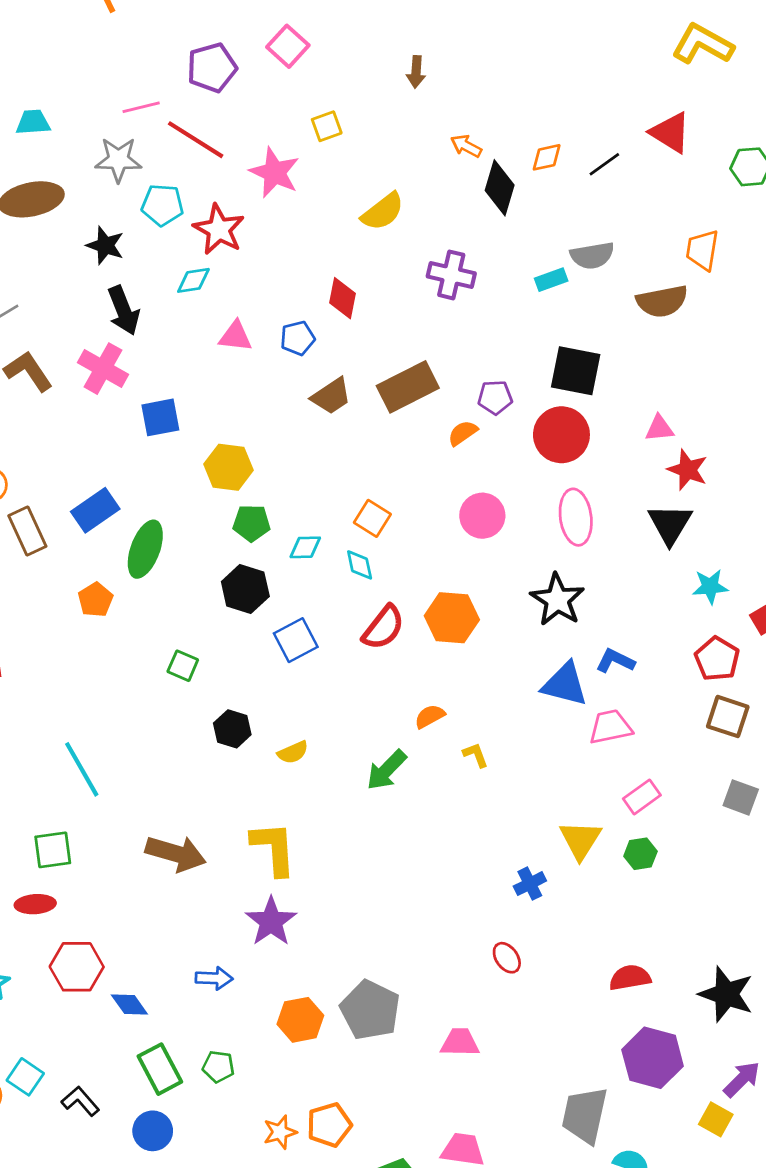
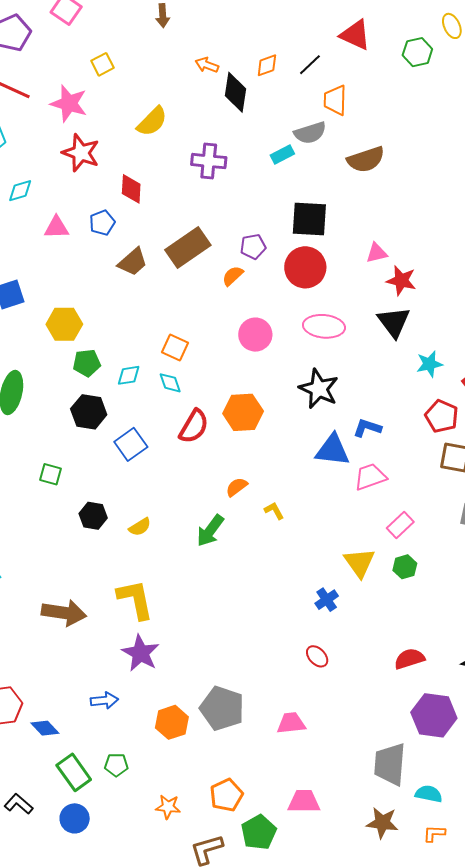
red star: (219, 229) -> (81, 153), moved
orange trapezoid: (702, 250) -> (335, 100), moved
pink ellipse: (576, 517) -> (324, 326), turned -69
orange pentagon: (329, 1125) -> (226, 795), moved
orange star: (280, 1132) -> (168, 807), turned 30

